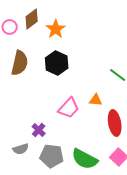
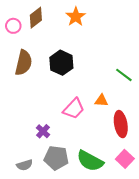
orange star: (56, 29) -> (76, 17), moved
gray semicircle: (21, 149) -> (25, 165), moved

